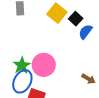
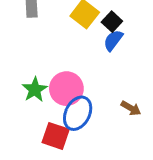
blue semicircle: (85, 32) -> (113, 40), moved
blue ellipse: (22, 81) -> (78, 113), moved

